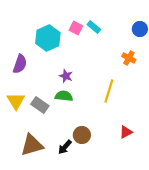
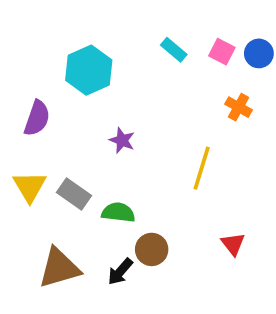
pink square: (76, 28) -> (222, 52), moved
green semicircle: (64, 96) -> (118, 212), moved
red triangle: (126, 132) -> (233, 244), turned -40

